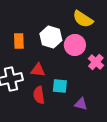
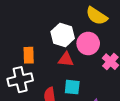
orange rectangle: (19, 41) -> (29, 55), moved
red triangle: (38, 70) -> (66, 59), moved

